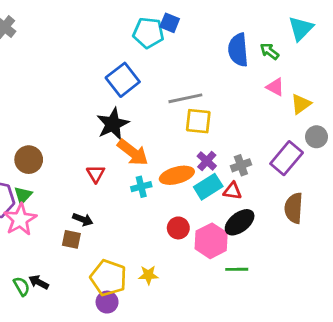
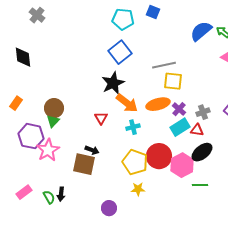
cyan pentagon: (148, 33) -> (123, 19), moved
blue semicircle: (238, 50) -> (201, 31), turned 55
orange ellipse: (177, 175) -> (158, 104), moved
green triangle: (23, 195) -> (53, 121), moved
red circle: (178, 228) -> (159, 156), size x1.6
brown square: (71, 239) -> (84, 164), size x1.6
yellow pentagon: (108, 278) -> (135, 162), moved
black arrow: (39, 282) -> (61, 194), turned -112

